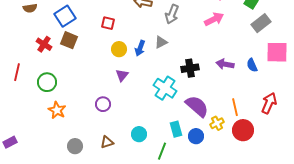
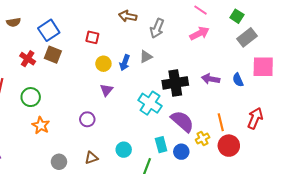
black cross: (190, 68) -> (175, 83), size x1.4

